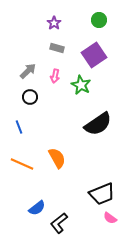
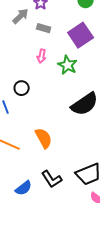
gray arrow: (28, 71) -> (21, 16), moved
black circle: (30, 97) -> (22, 88), moved
black L-shape: (59, 223) -> (52, 179), moved, turned -85

